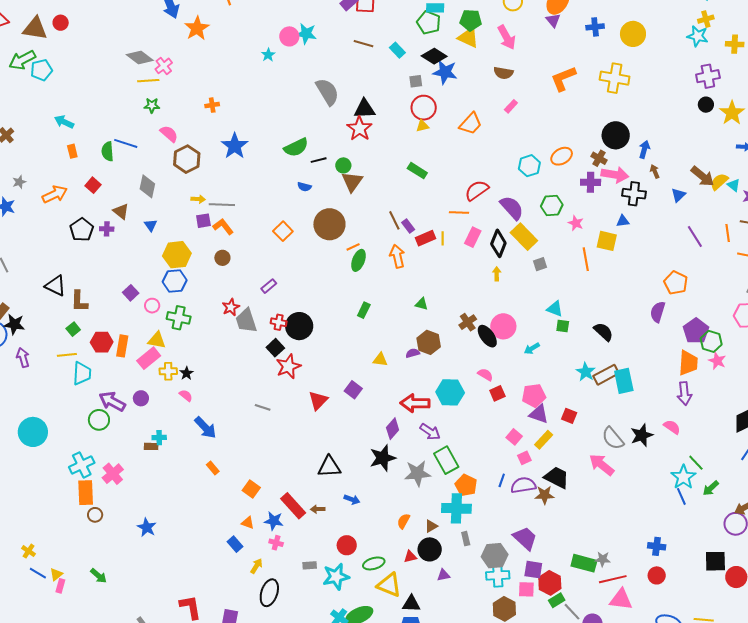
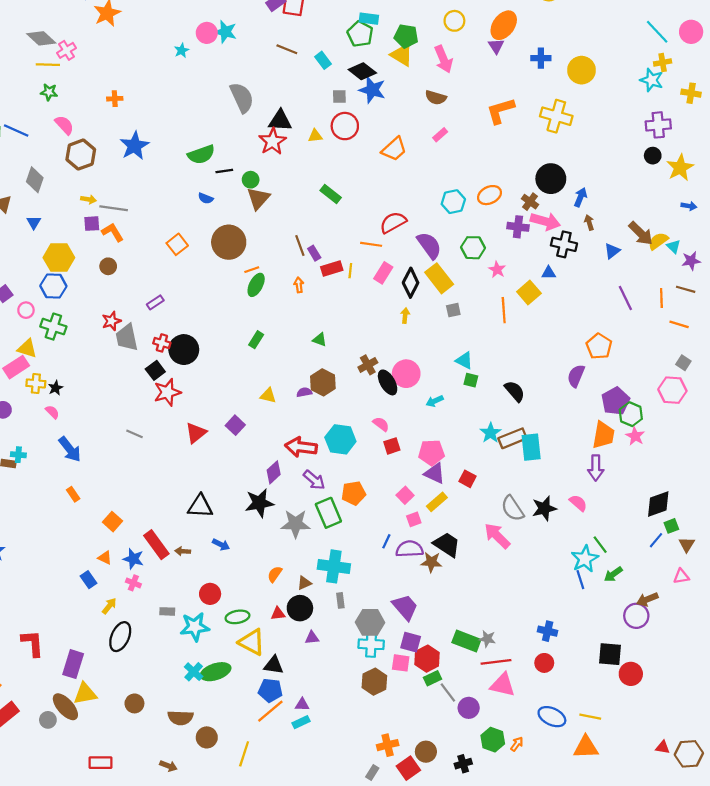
yellow triangle: (423, 126) -> (315, 136), moved
yellow square: (607, 241) -> (529, 293), turned 30
orange arrow: (397, 256) -> (299, 285), size x0.6
orange pentagon: (466, 485) -> (354, 493), moved, turned 30

